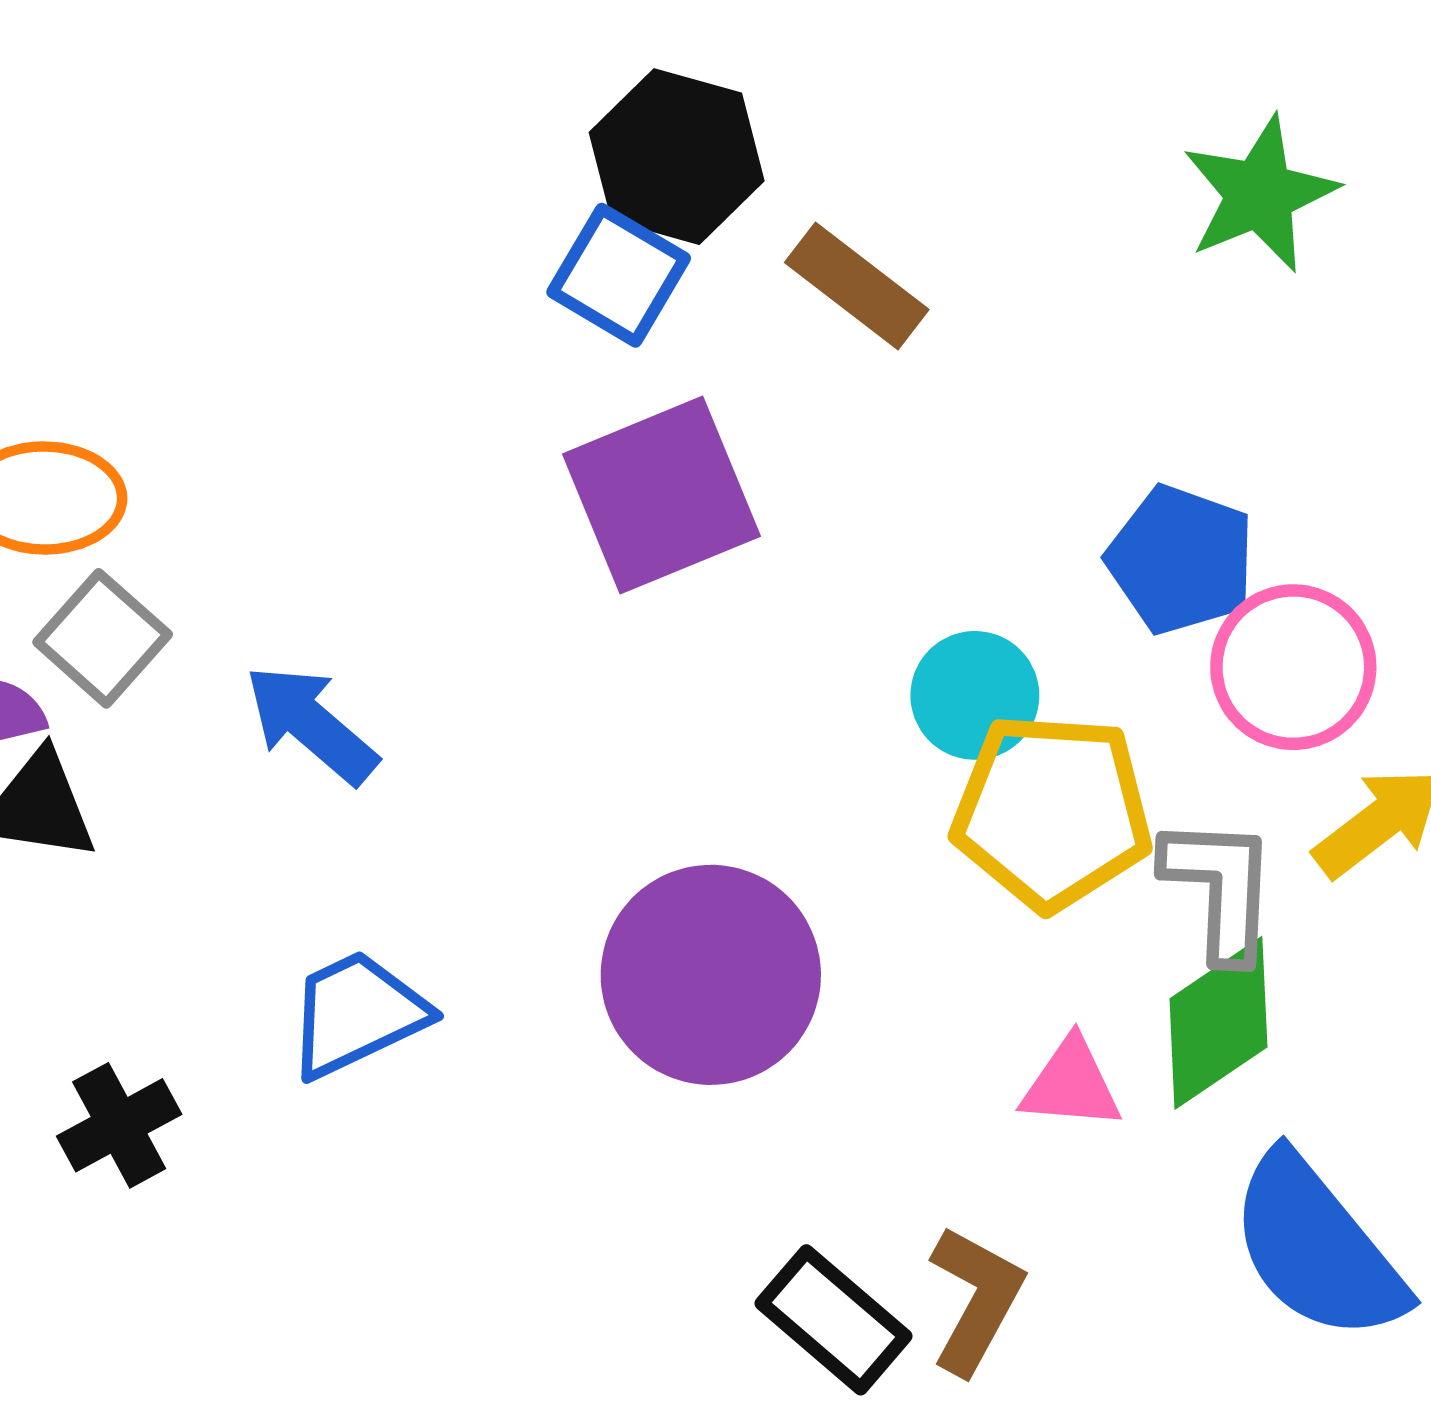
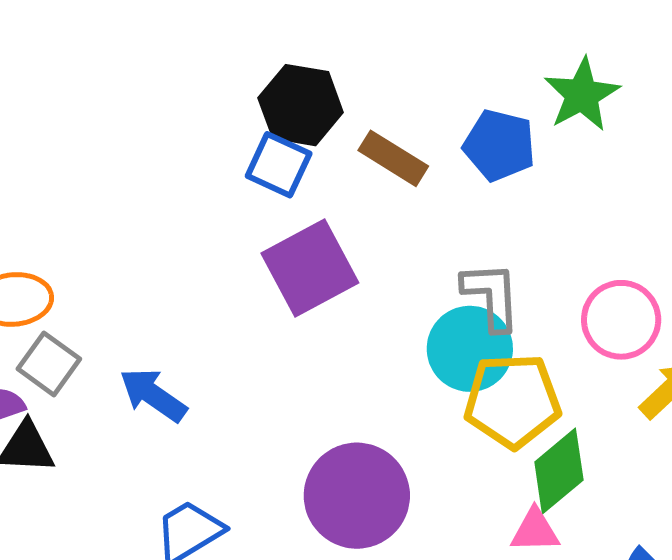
blue pentagon: (1181, 560) -> (499, 145), moved
cyan circle: (975, 695) -> (470, 349), size x1.4
gray L-shape: (1220, 888) -> (491, 296), moved
green diamond: (1218, 1023) -> (559, 471), moved

